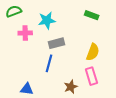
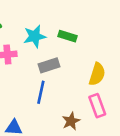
green rectangle: (92, 15) -> (68, 36), moved

